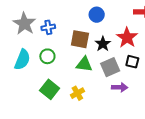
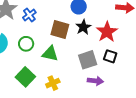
blue cross: (48, 27) -> (29, 15), turned -32
black star: (103, 44) -> (83, 27), moved
green triangle: (84, 64) -> (50, 54), moved

